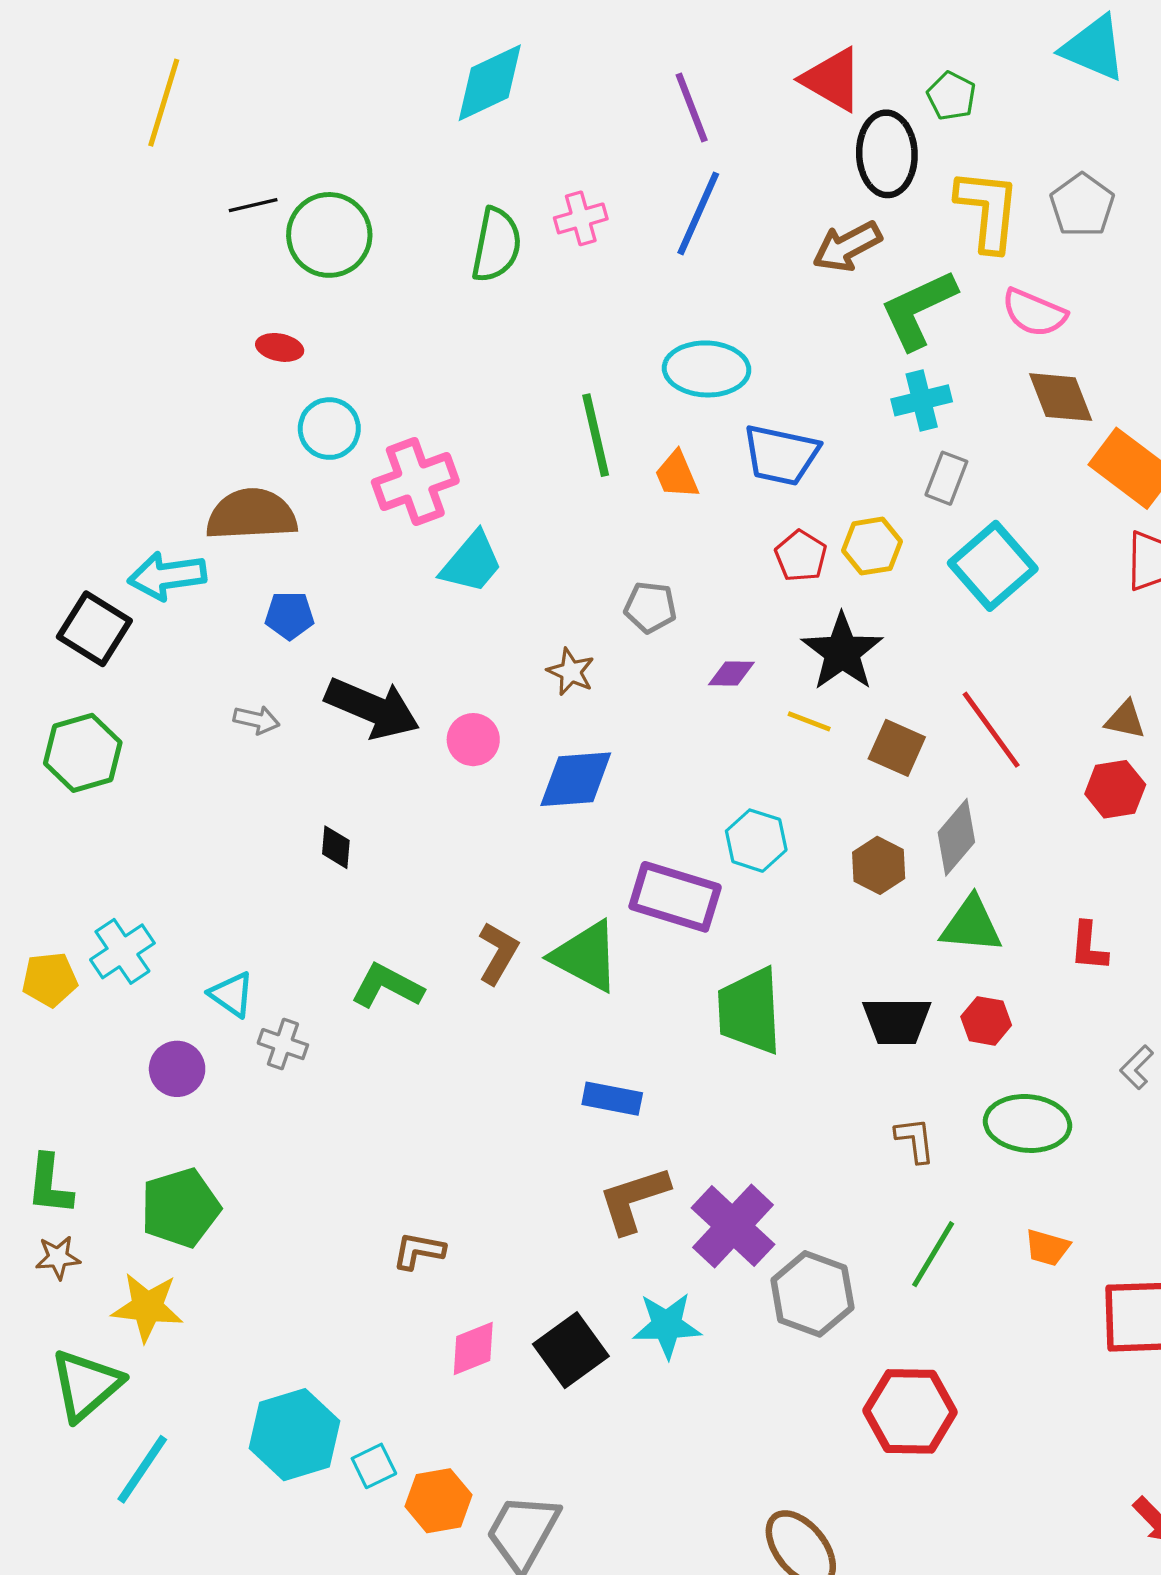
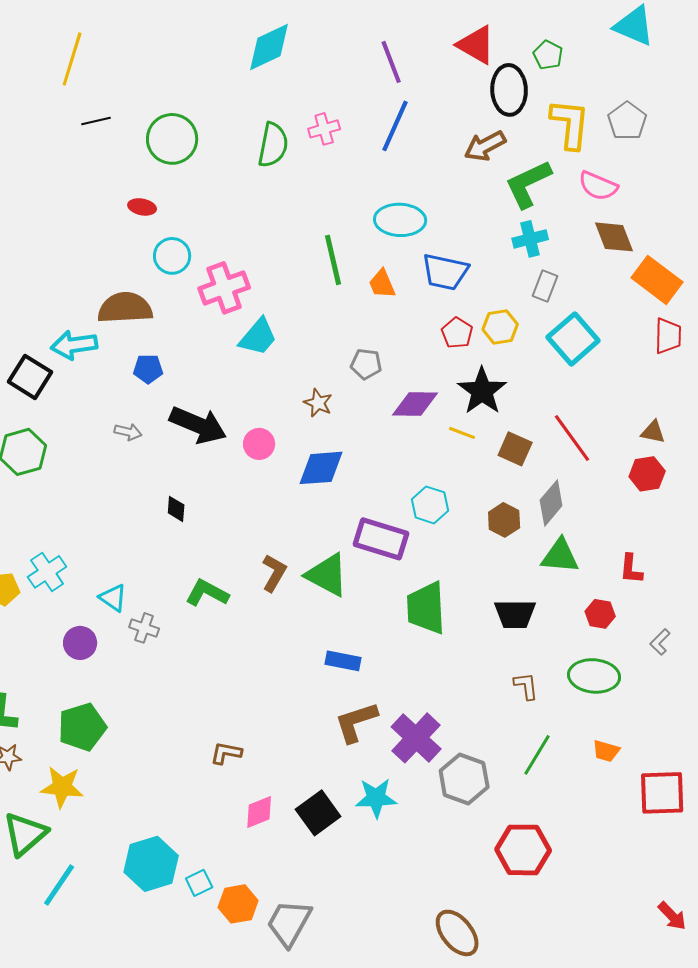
black line: (253, 205) -> (96, 121), moved
purple diamond: (731, 673) -> (415, 404), size x1.6
red hexagon: (986, 1021) -> (600, 614), moved

